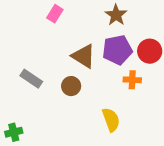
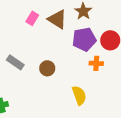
pink rectangle: (55, 14) -> (32, 18), moved
brown triangle: (84, 56) -> (57, 19), moved

